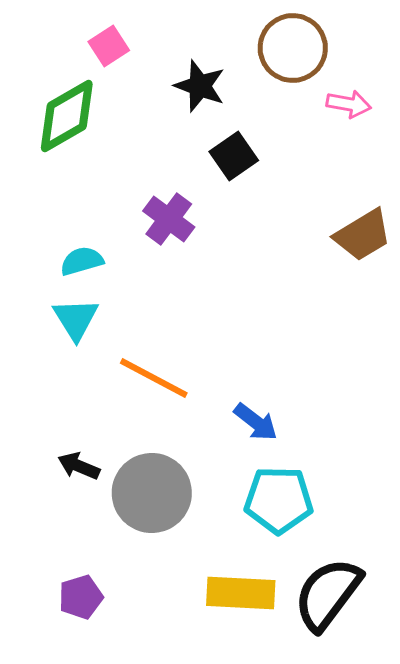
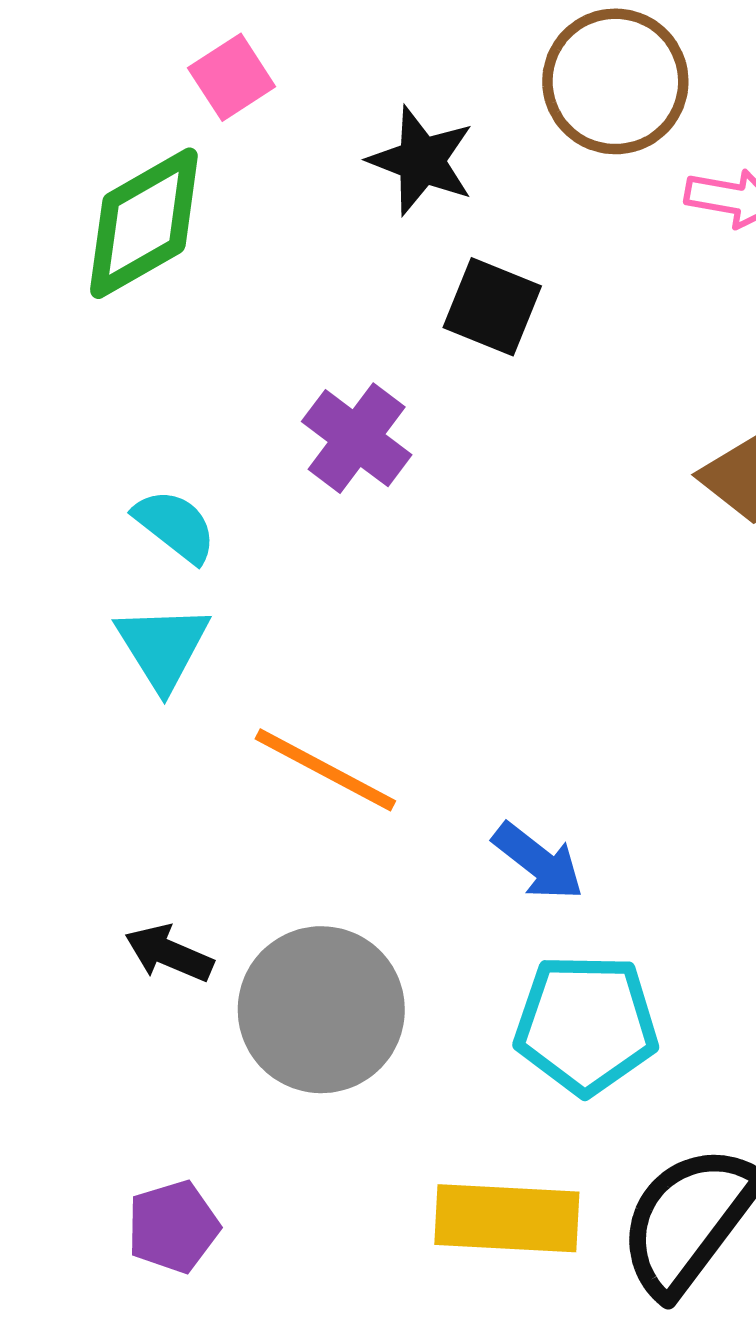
black square: (234, 156) -> (492, 307), turned -33
cyan semicircle: (82, 261) -> (175, 526), turned 54

